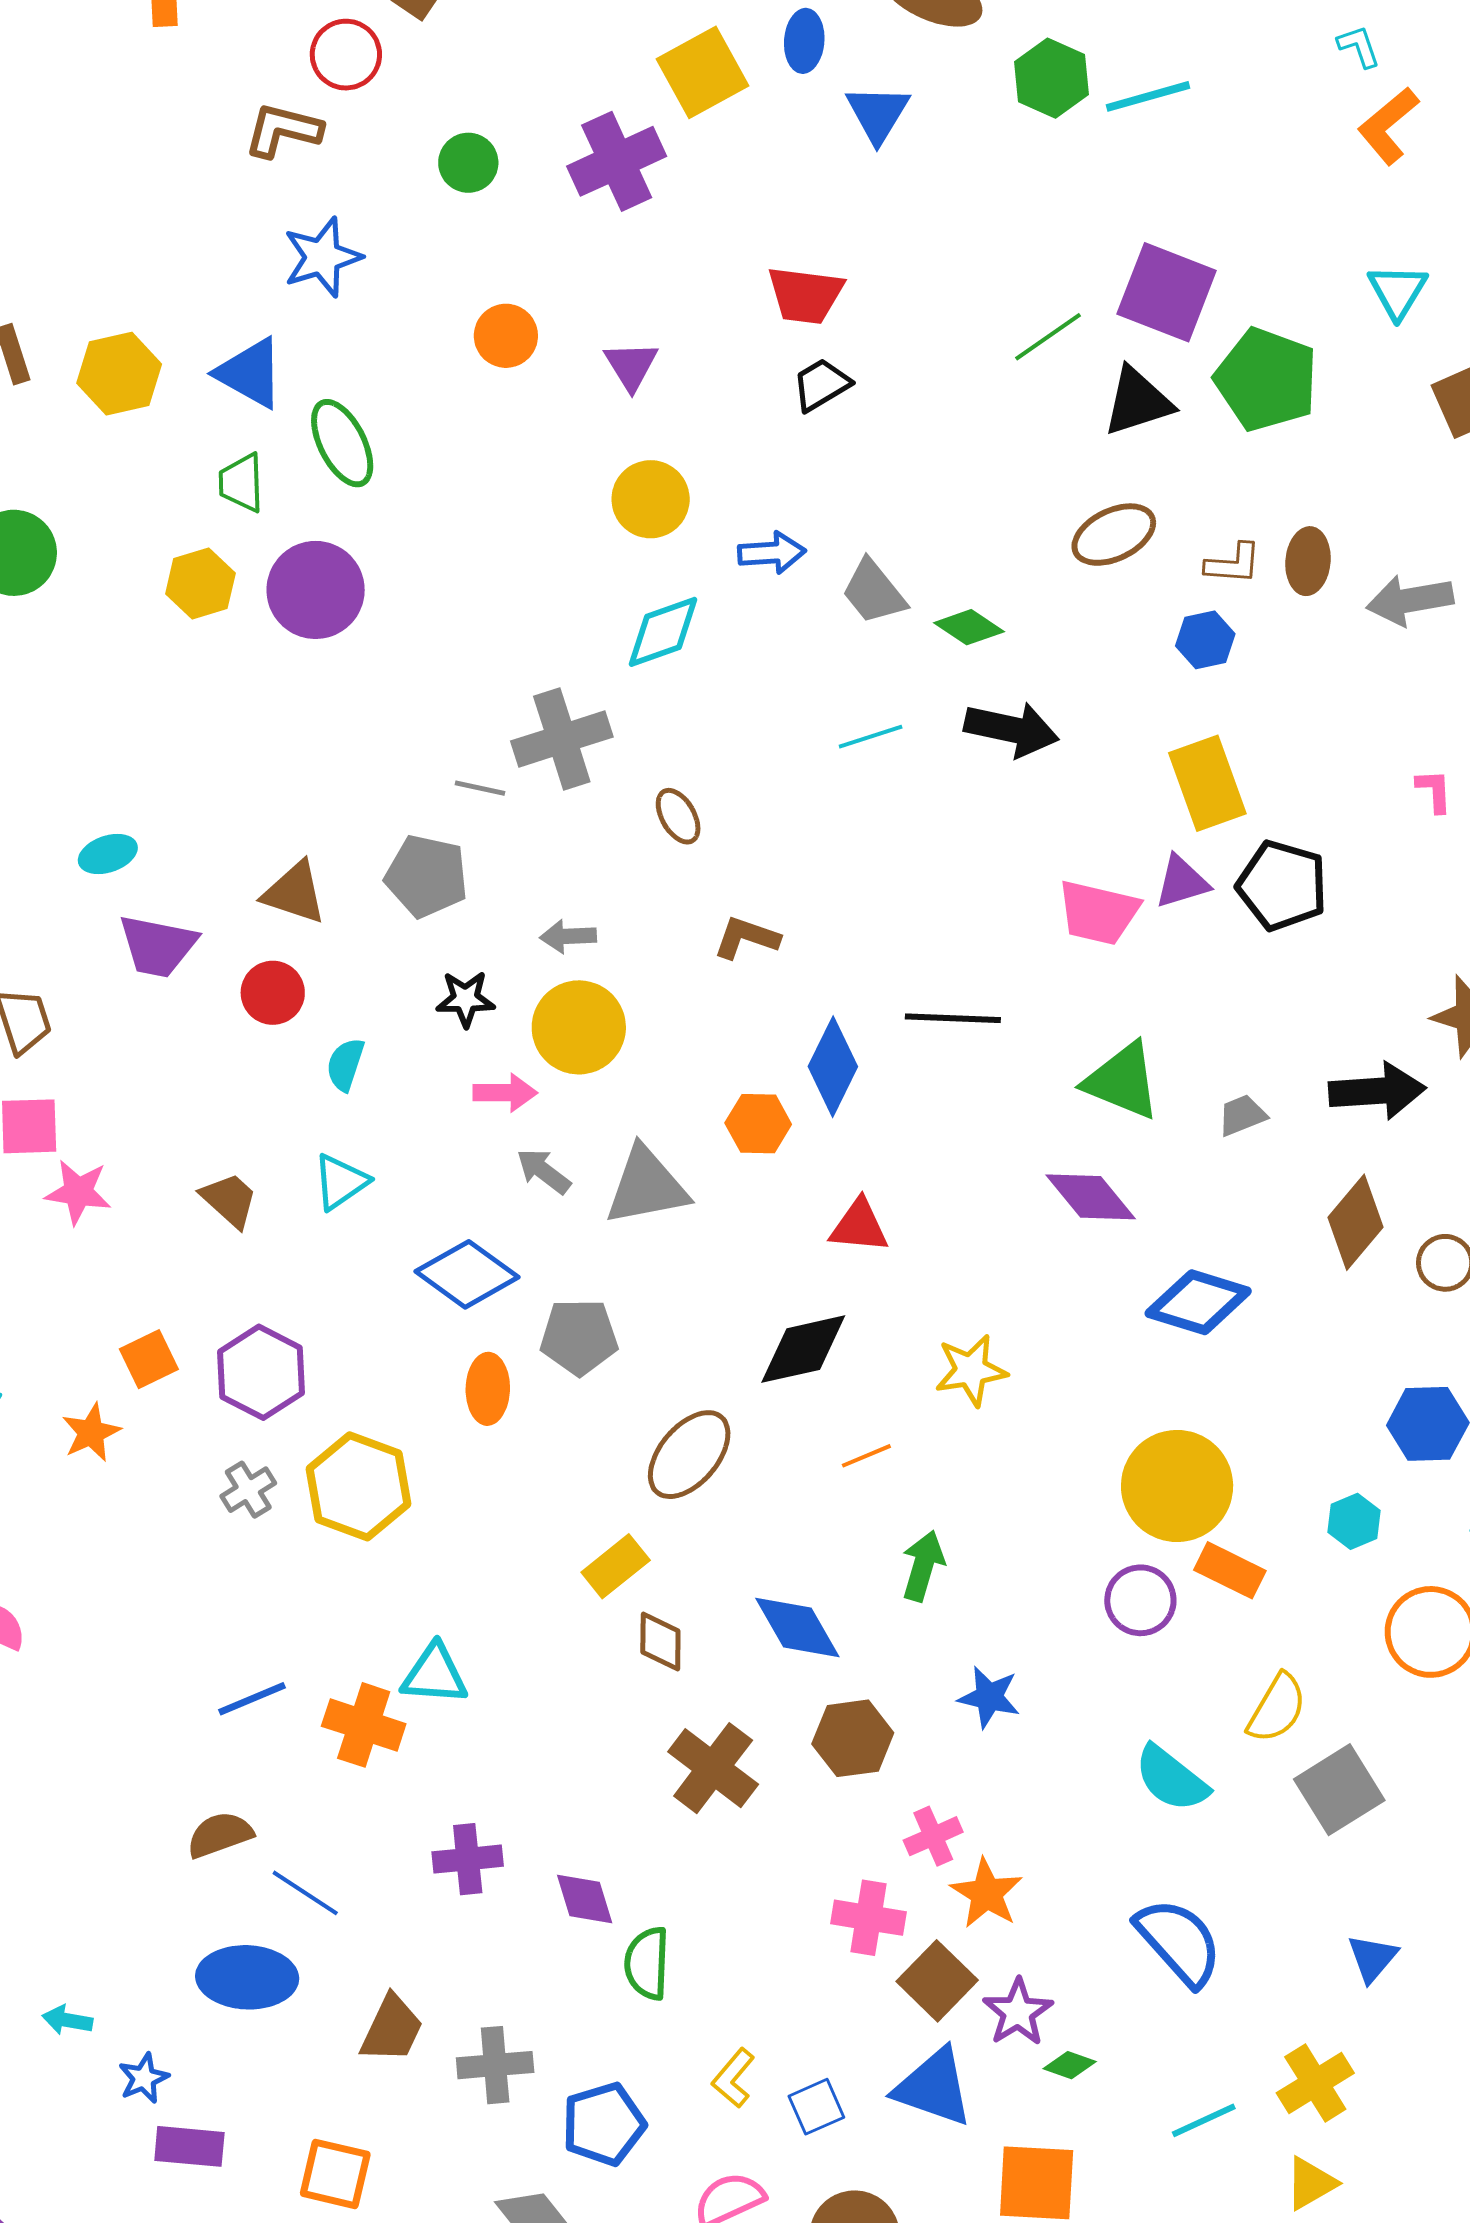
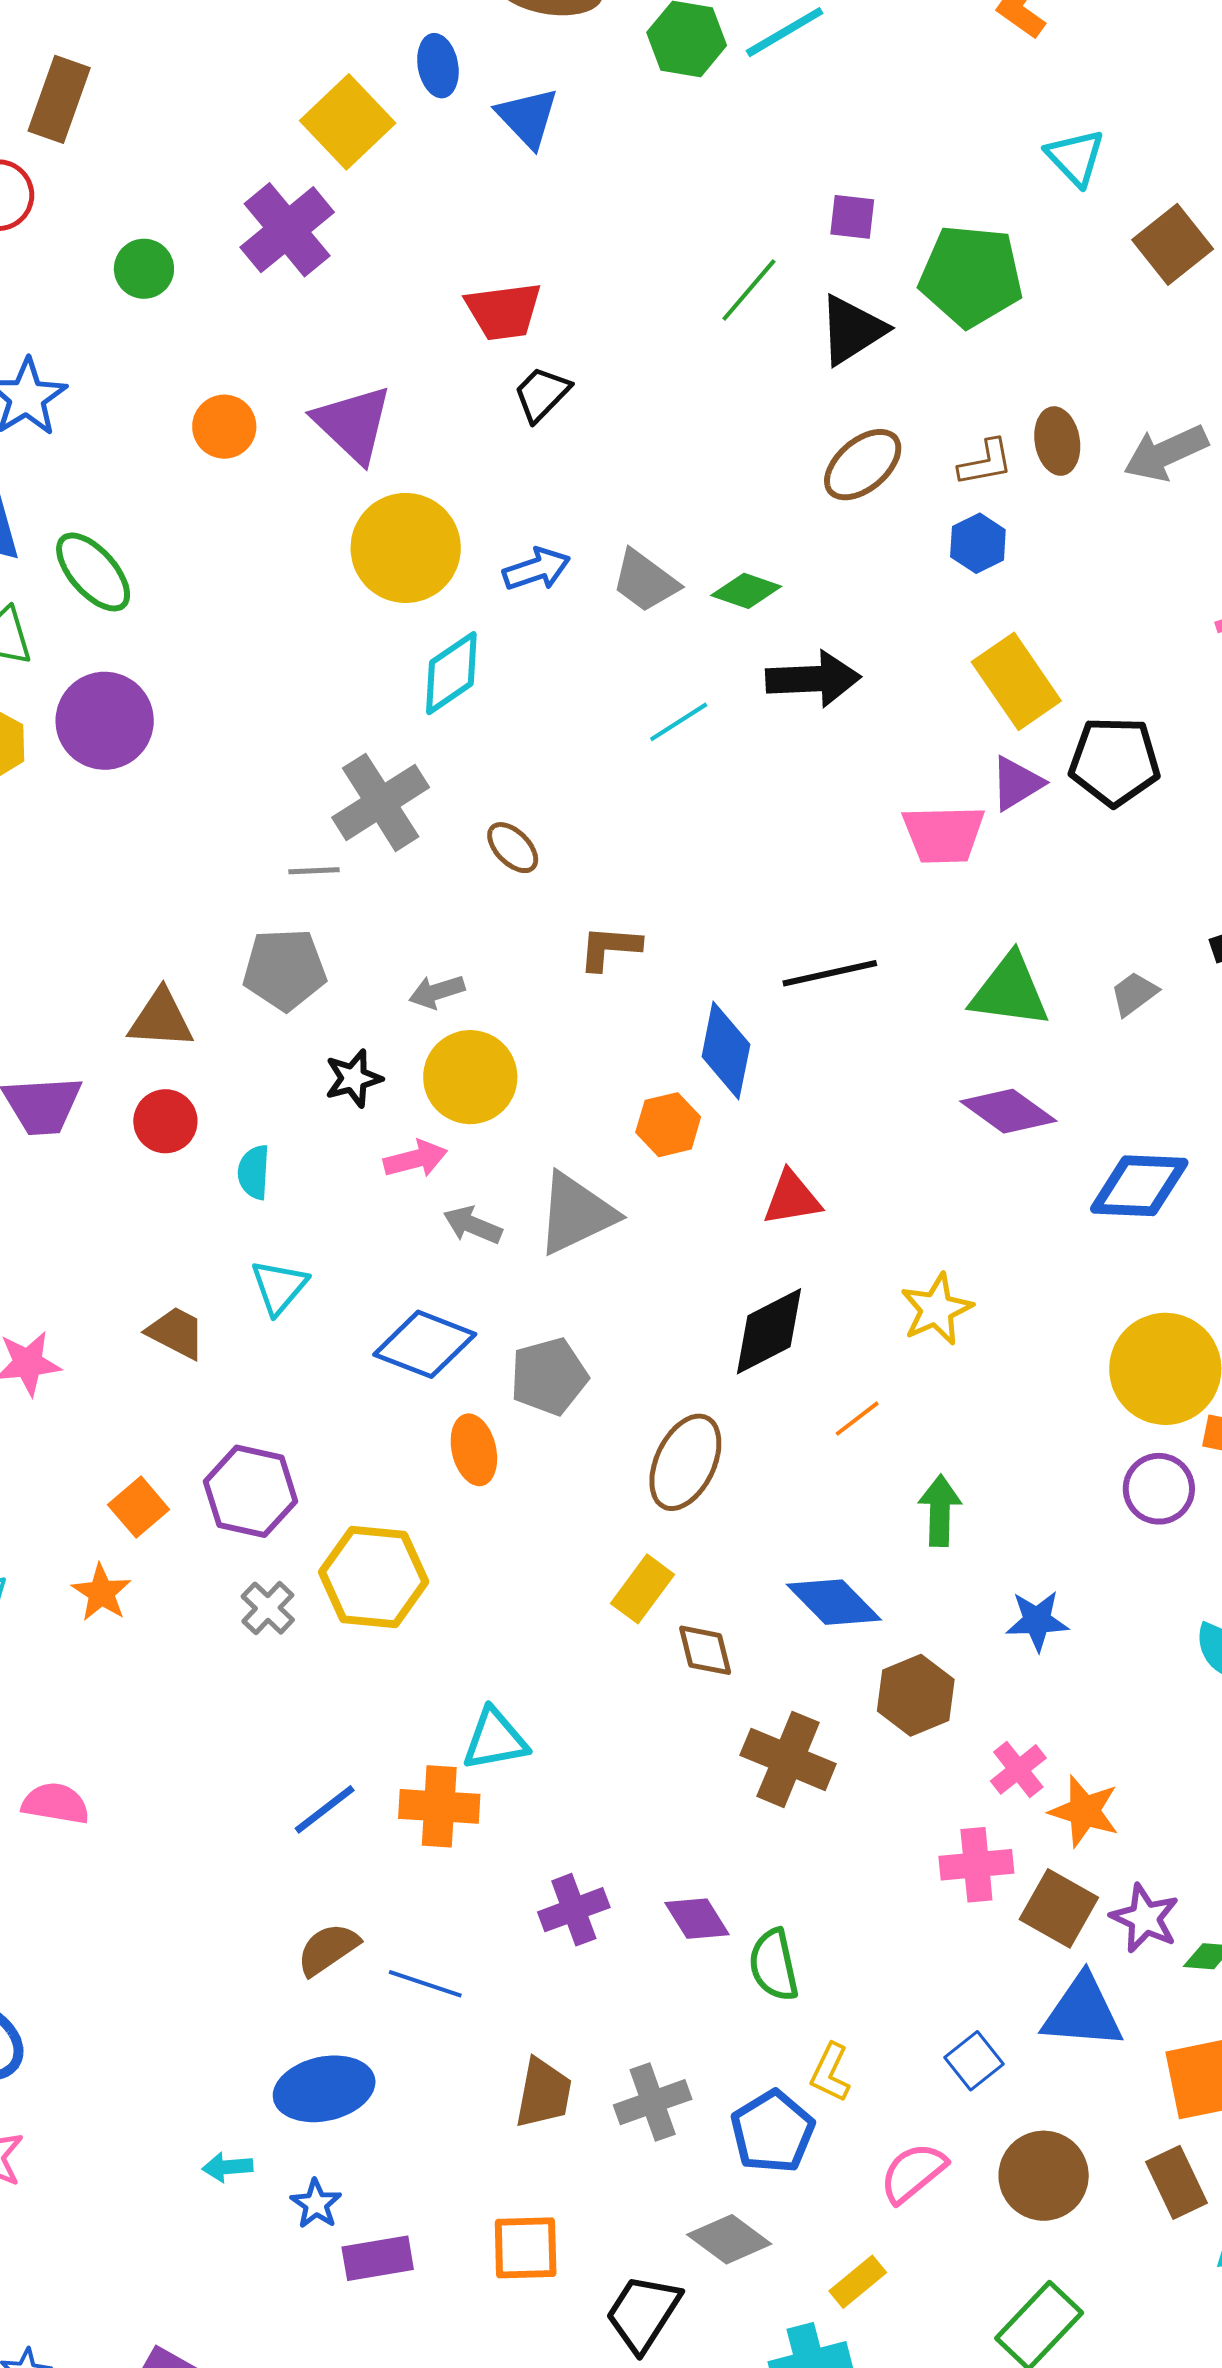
purple square: (1167, 292) -> (852, 217), size x0.5
purple triangle: (631, 366) -> (353, 424), size x1.5
yellow circle: (651, 499) -> (406, 548), size x1.4
blue ellipse: (247, 1977) -> (324, 2089), moved
yellow L-shape: (733, 2078) -> (830, 2073), moved

